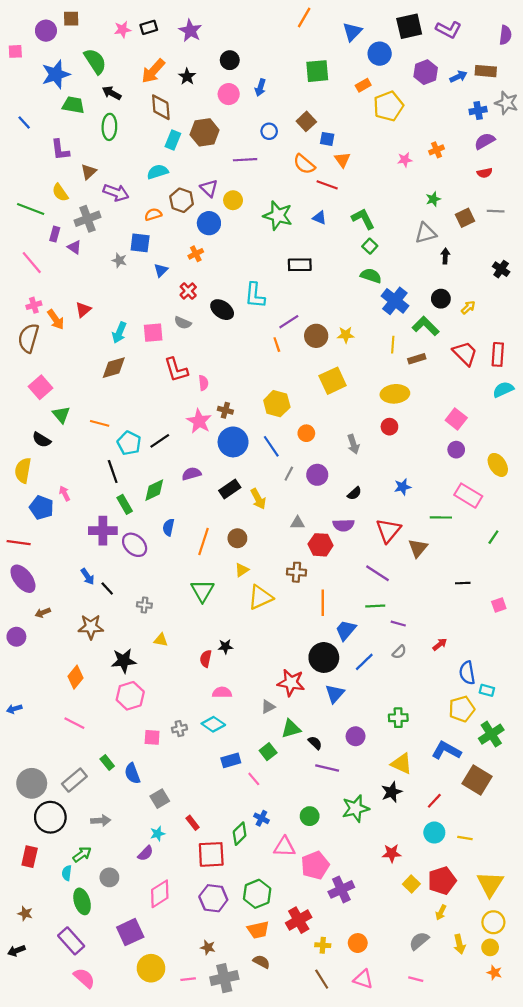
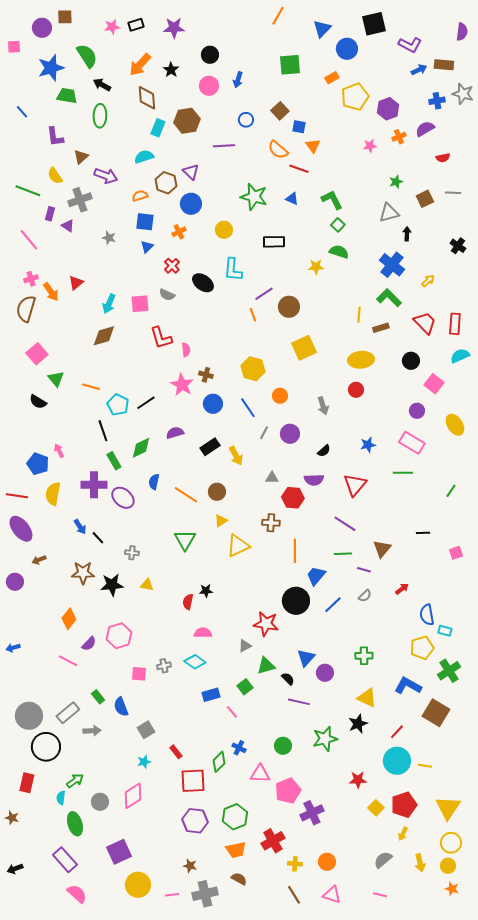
purple L-shape: (449, 30) -> (410, 45), moved
purple star: (190, 31) -> (174, 28), turned -30
purple hexagon: (426, 72) -> (388, 109), moved
purple semicircle: (485, 141) -> (425, 129), moved
yellow circle: (233, 200) -> (224, 230), moved
blue square: (140, 243) -> (145, 222), moved
black circle: (441, 299) -> (411, 361), moved
blue cross: (395, 301) -> (392, 265), moved
yellow star: (346, 335) -> (316, 267), moved
pink square: (456, 419) -> (434, 384), moved
blue circle: (233, 442) -> (213, 404), size x0.7
yellow semicircle: (23, 470) -> (53, 494), moved
pink rectangle: (468, 496) -> (412, 443), moved
orange line: (203, 542) -> (186, 495), turned -75
brown triangle: (418, 548) -> (382, 549), moved
black star: (124, 661) -> (112, 585), moved
blue triangle: (335, 694) -> (306, 658), moved
gray arrow: (101, 820) -> (92, 731), moved
cyan circle: (434, 833) -> (397, 761), size x1.4
purple semicircle: (146, 853) -> (89, 644), moved
pink diamond: (160, 894) -> (133, 796), moved
brown star: (25, 913) -> (12, 818), moved

